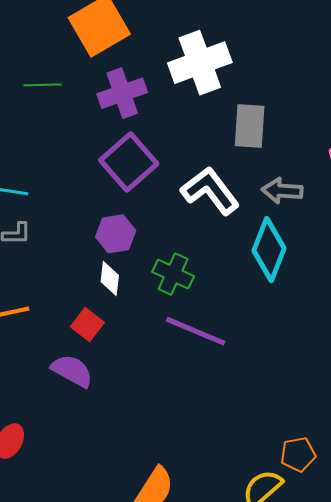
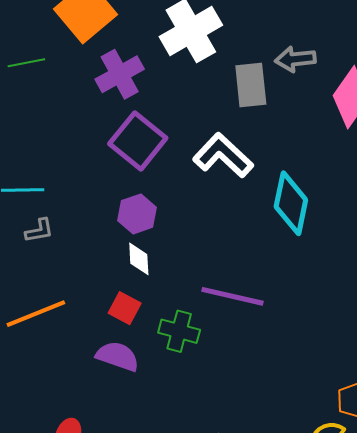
green line: (43, 85) -> (26, 63), moved
gray arrow: (282, 191) -> (295, 59), moved
green cross: (173, 274) -> (179, 331), moved

